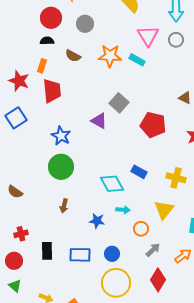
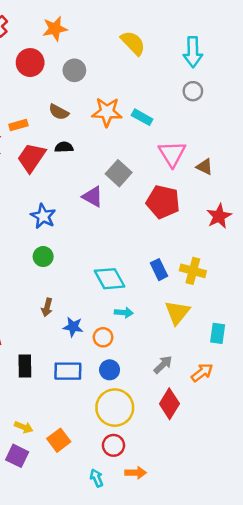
pink triangle: (148, 36) -> (172, 154), moved
black semicircle: (47, 41) -> (64, 147), moved
orange rectangle: (42, 66) -> (18, 125), turned 56
red trapezoid: (52, 91) -> (31, 158), turned -140
green circle: (61, 167) -> (43, 257), size x0.6
blue rectangle: (139, 172) -> (159, 270), moved, turned 35
blue star: (97, 221) -> (73, 327), moved
orange circle: (141, 229) -> (103, 337), moved

